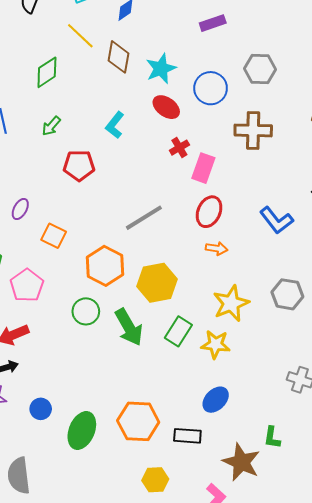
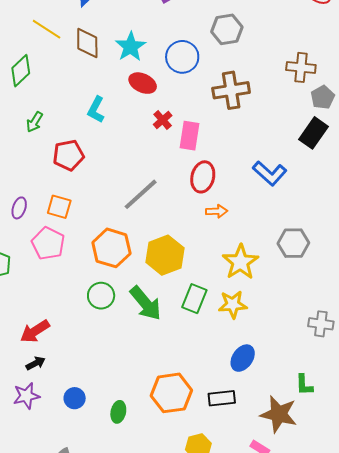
orange square: (54, 236) -> (59, 207), moved
pink pentagon: (27, 285) -> (48, 243), moved
green ellipse: (82, 430) -> (118, 412), size x0.6

